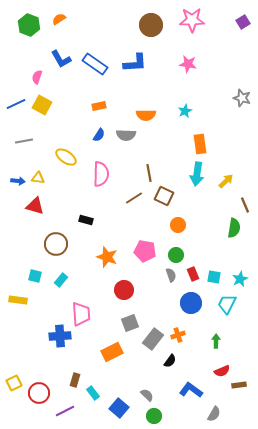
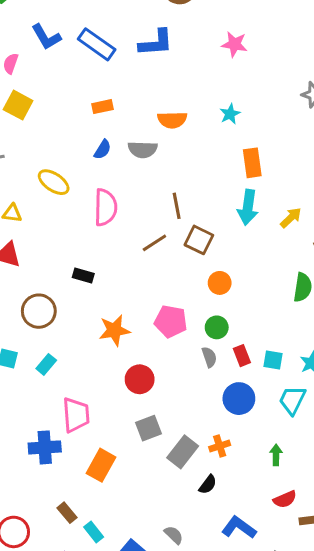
orange star: (107, 257) -> (114, 330), turned -30
orange rectangle: (112, 352) -> (101, 465), moved, turned -35
brown rectangle: (75, 380) -> (67, 513), turned -56

